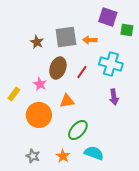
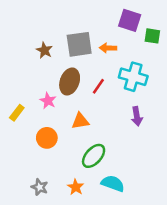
orange circle: (39, 115) -> (47, 138), size x0.7

